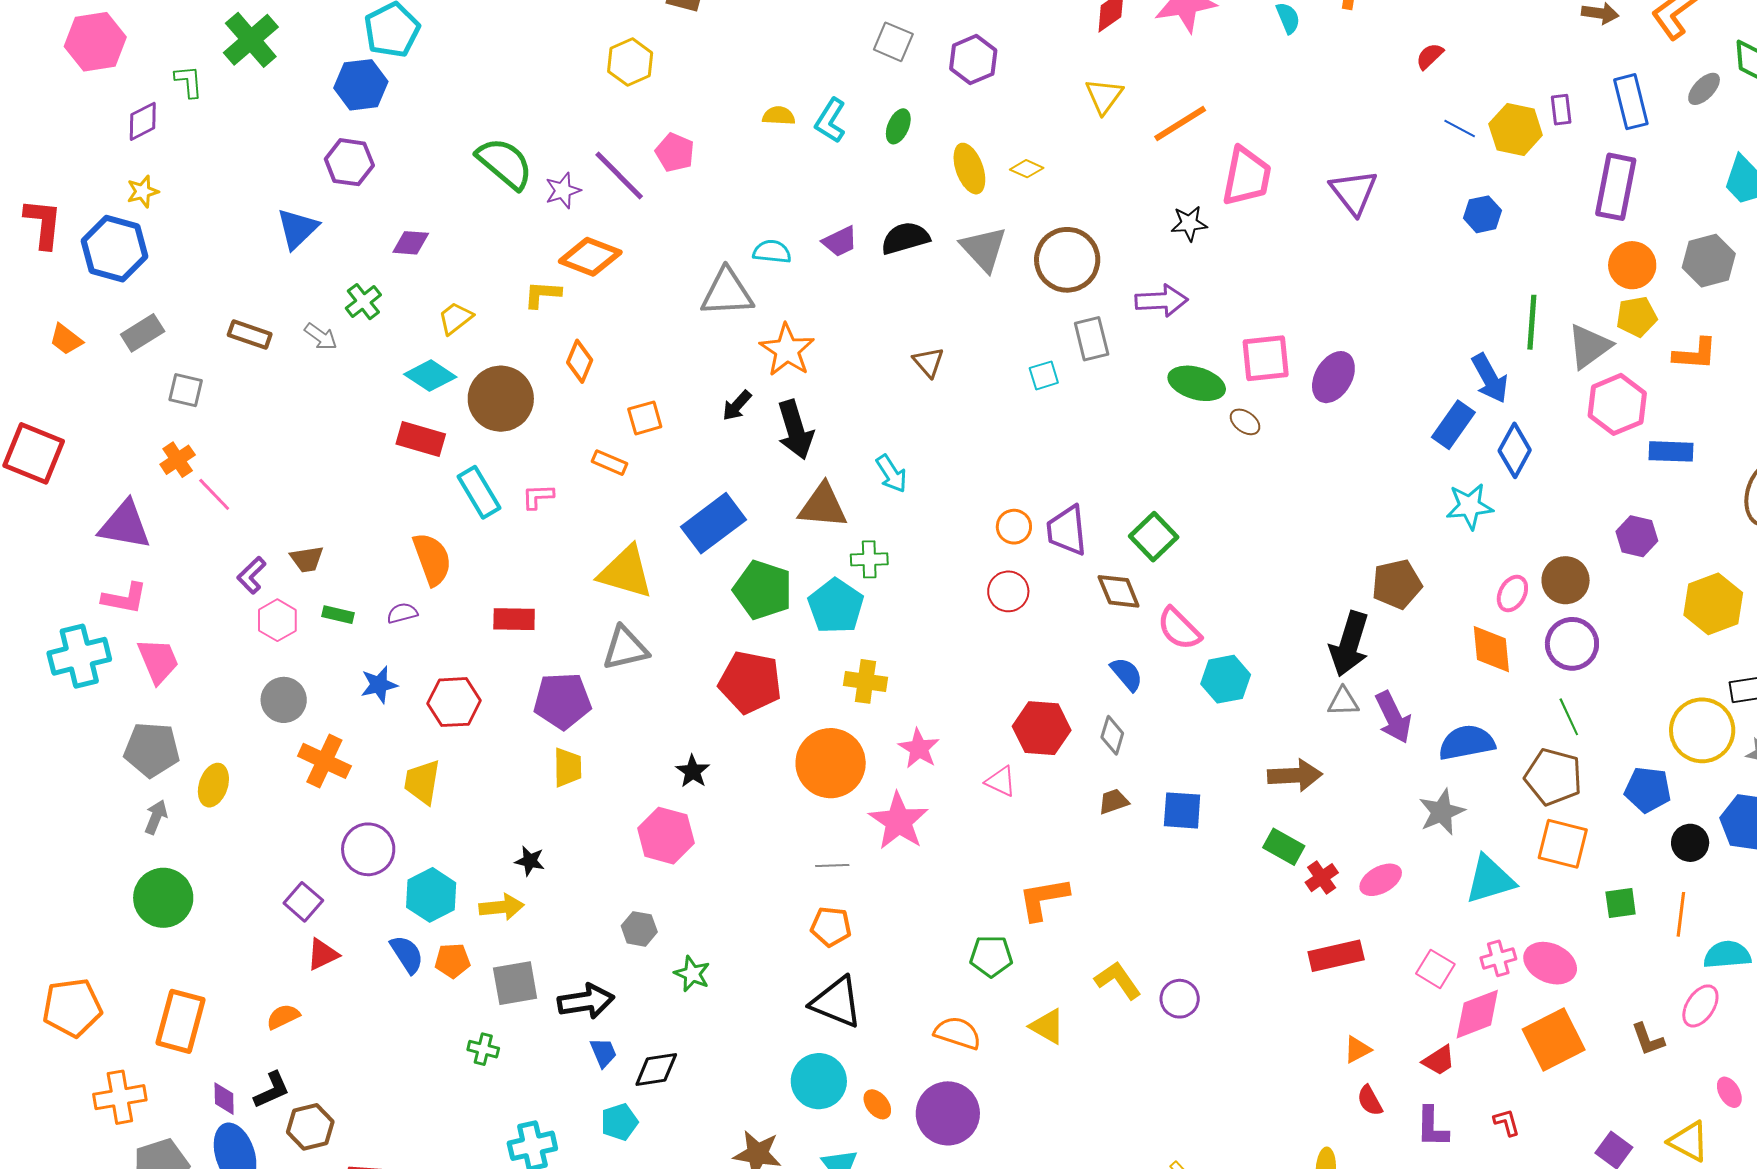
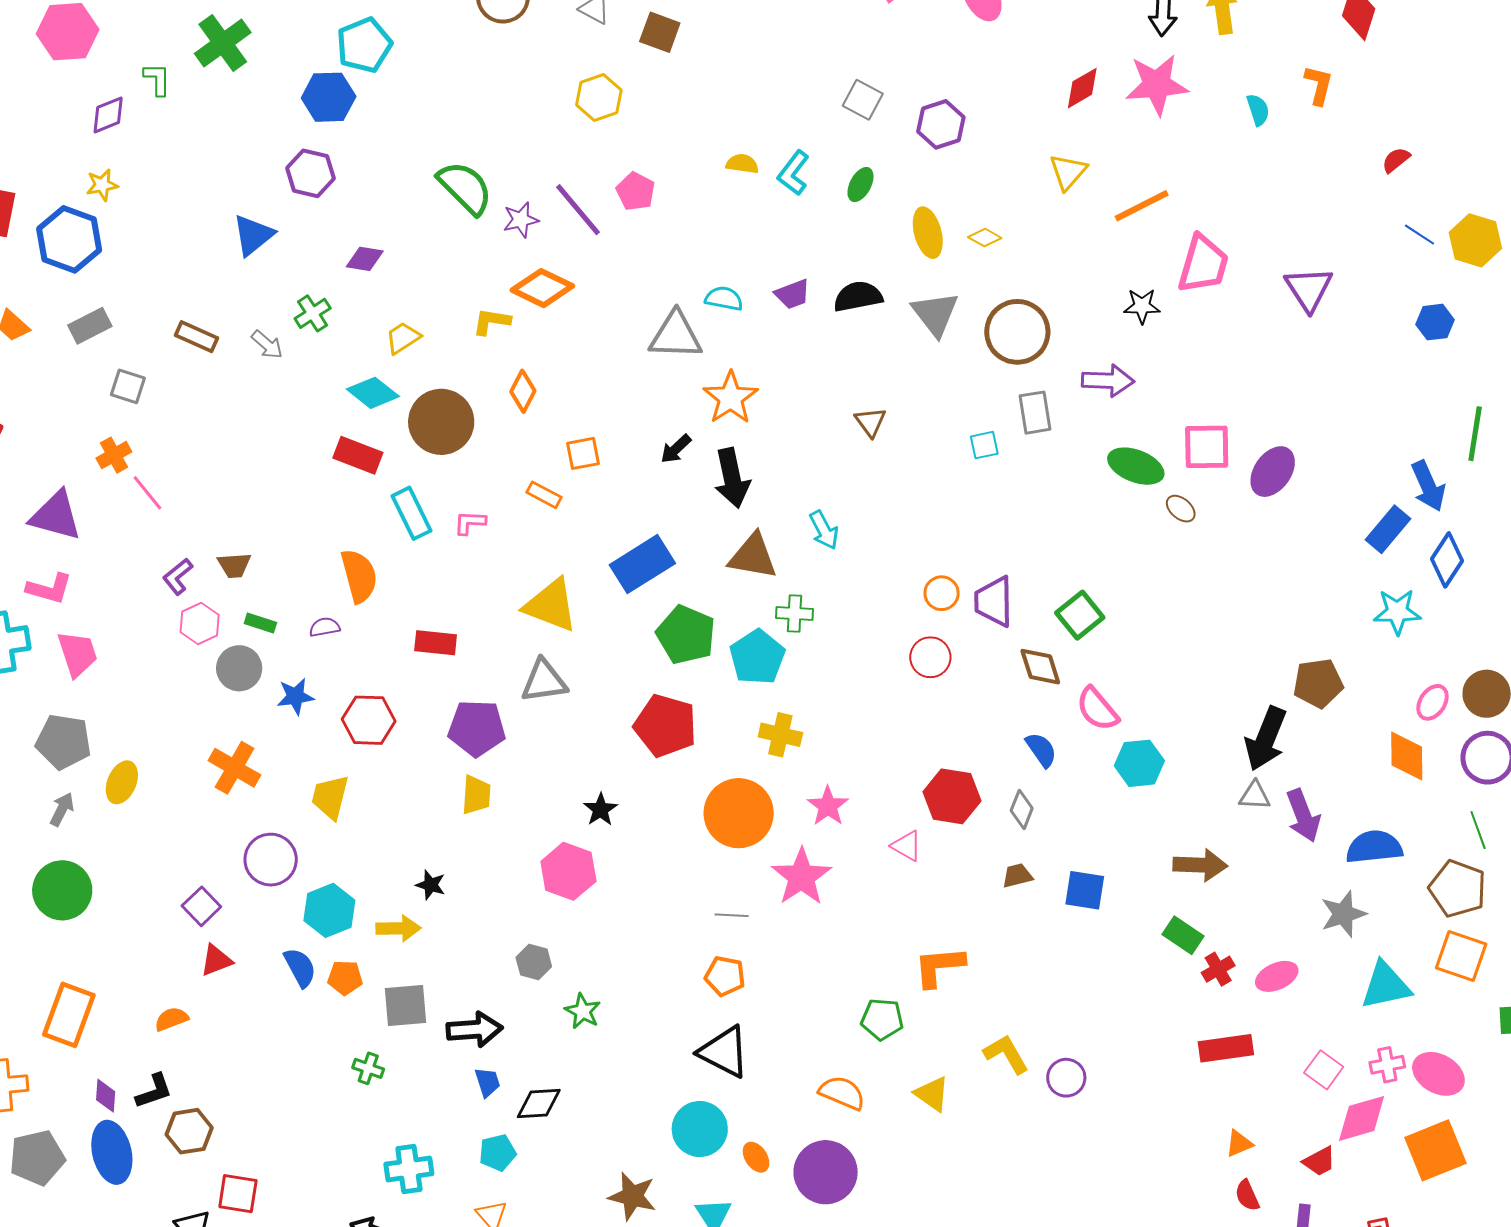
gray circle: (284, 700) -> (239, 668), moved

